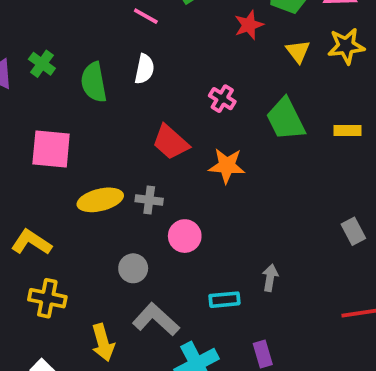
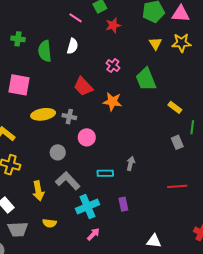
red star: (249, 25) -> (113, 25), moved
green cross: (42, 64) -> (18, 39), turned -32
yellow rectangle: (348, 130) -> (175, 107), moved, turned 32

